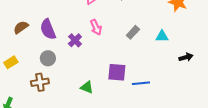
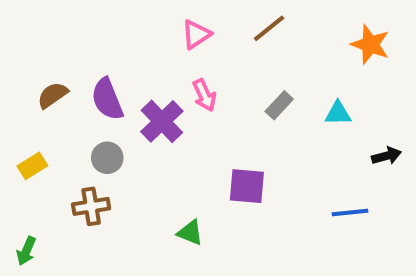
purple cross: (75, 40) -> (162, 121), size x1.5
blue line: (141, 83) -> (350, 212), moved
green triangle: (87, 87) -> (190, 233), moved

